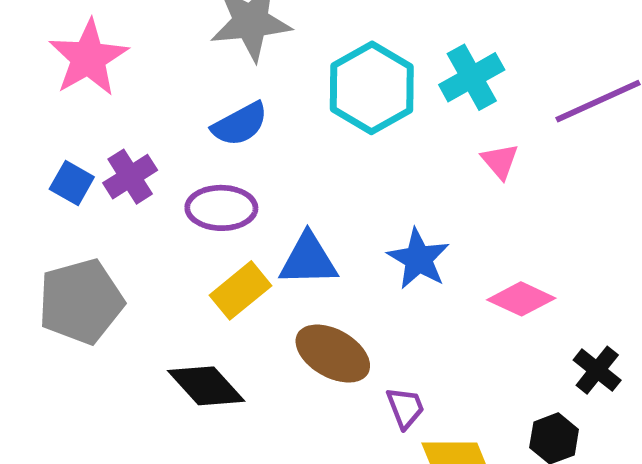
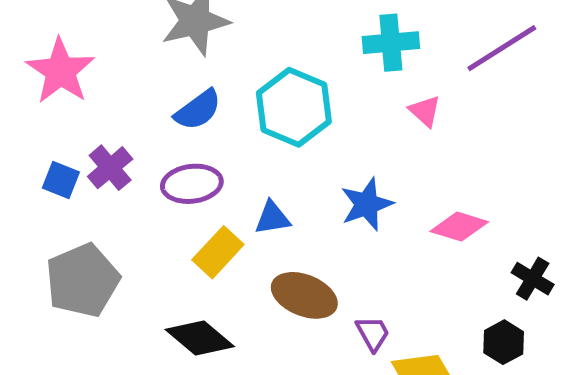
cyan cross: (472, 77) -> (391, 43), turned 32
cyan hexagon: (372, 88) -> (294, 107), moved
blue star: (419, 259) -> (367, 204), turned 30
blue triangle: (308, 260) -> (272, 218), size x0.7

